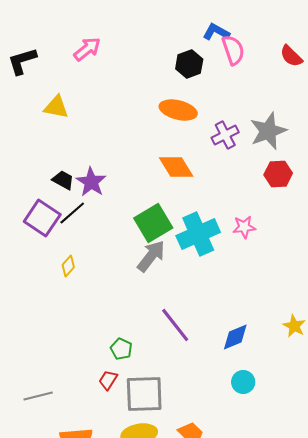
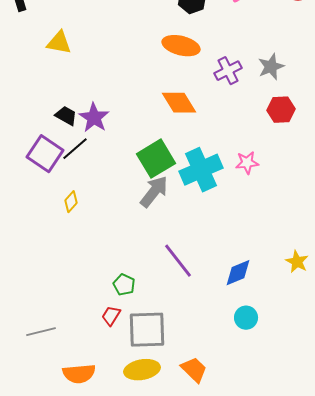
gray star: (268, 131) -> (271, 67), size x0.7

